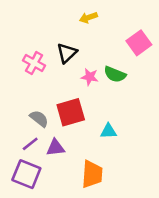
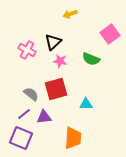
pink star: (90, 77) -> (60, 61), moved

